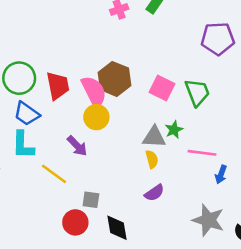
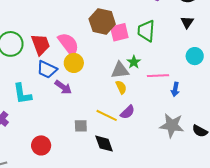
brown hexagon: (114, 79) -> (102, 22), moved
pink square: (162, 88) -> (119, 32), turned -30
green trapezoid: (197, 92) -> (146, 31), turned -145
blue trapezoid: (27, 114) -> (47, 69), moved
yellow line: (54, 174) -> (107, 115), moved
red circle: (75, 222) -> (41, 145), moved

